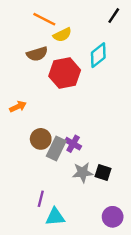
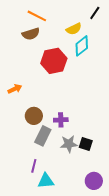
yellow semicircle: (62, 35) -> (74, 29), moved
brown semicircle: (37, 54) -> (31, 34), moved
purple cross: (73, 144) -> (61, 120), turned -32
gray rectangle: (56, 149) -> (43, 136), moved

